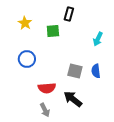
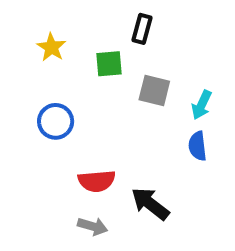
cyan arrow: (98, 39) -> (202, 105), moved
gray square: (75, 71) -> (154, 91), moved
gray arrow: (45, 110) -> (93, 226), turned -48

